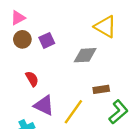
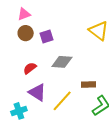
gray diamond: (85, 55) -> (62, 62), moved
red semicircle: (32, 79) -> (30, 68), turned -104

